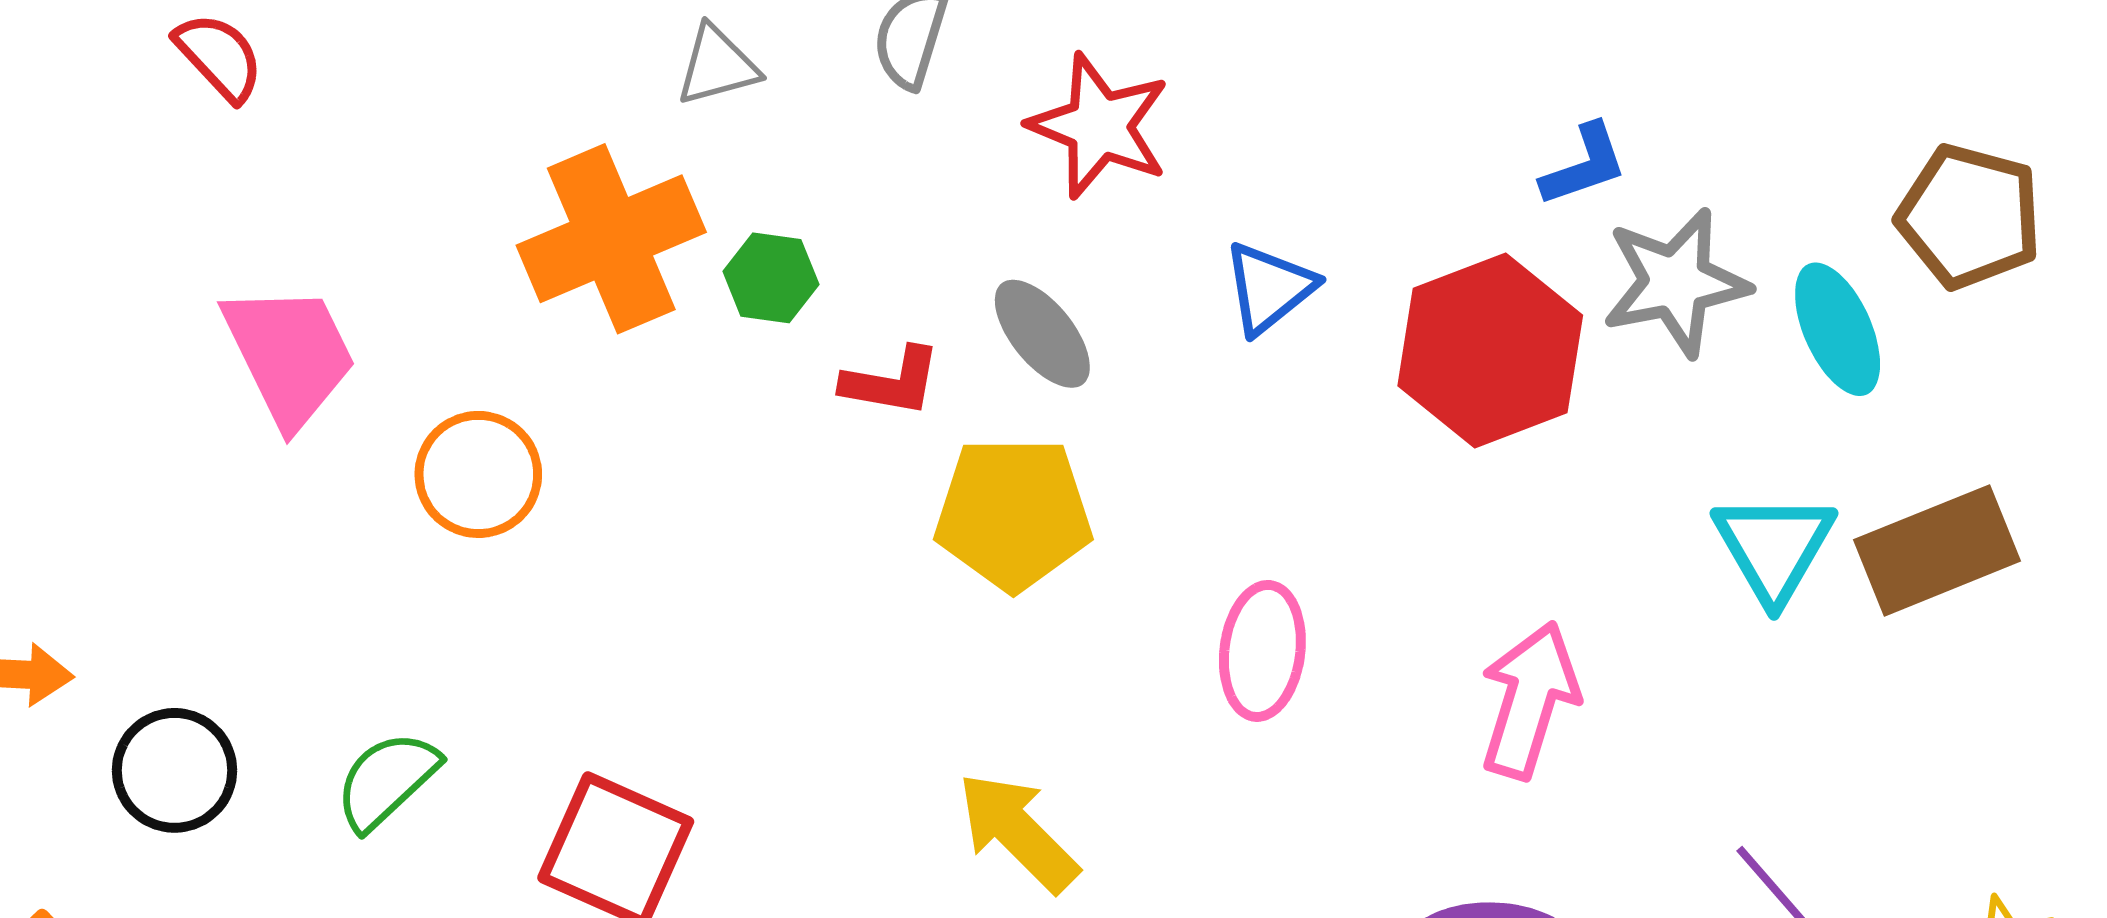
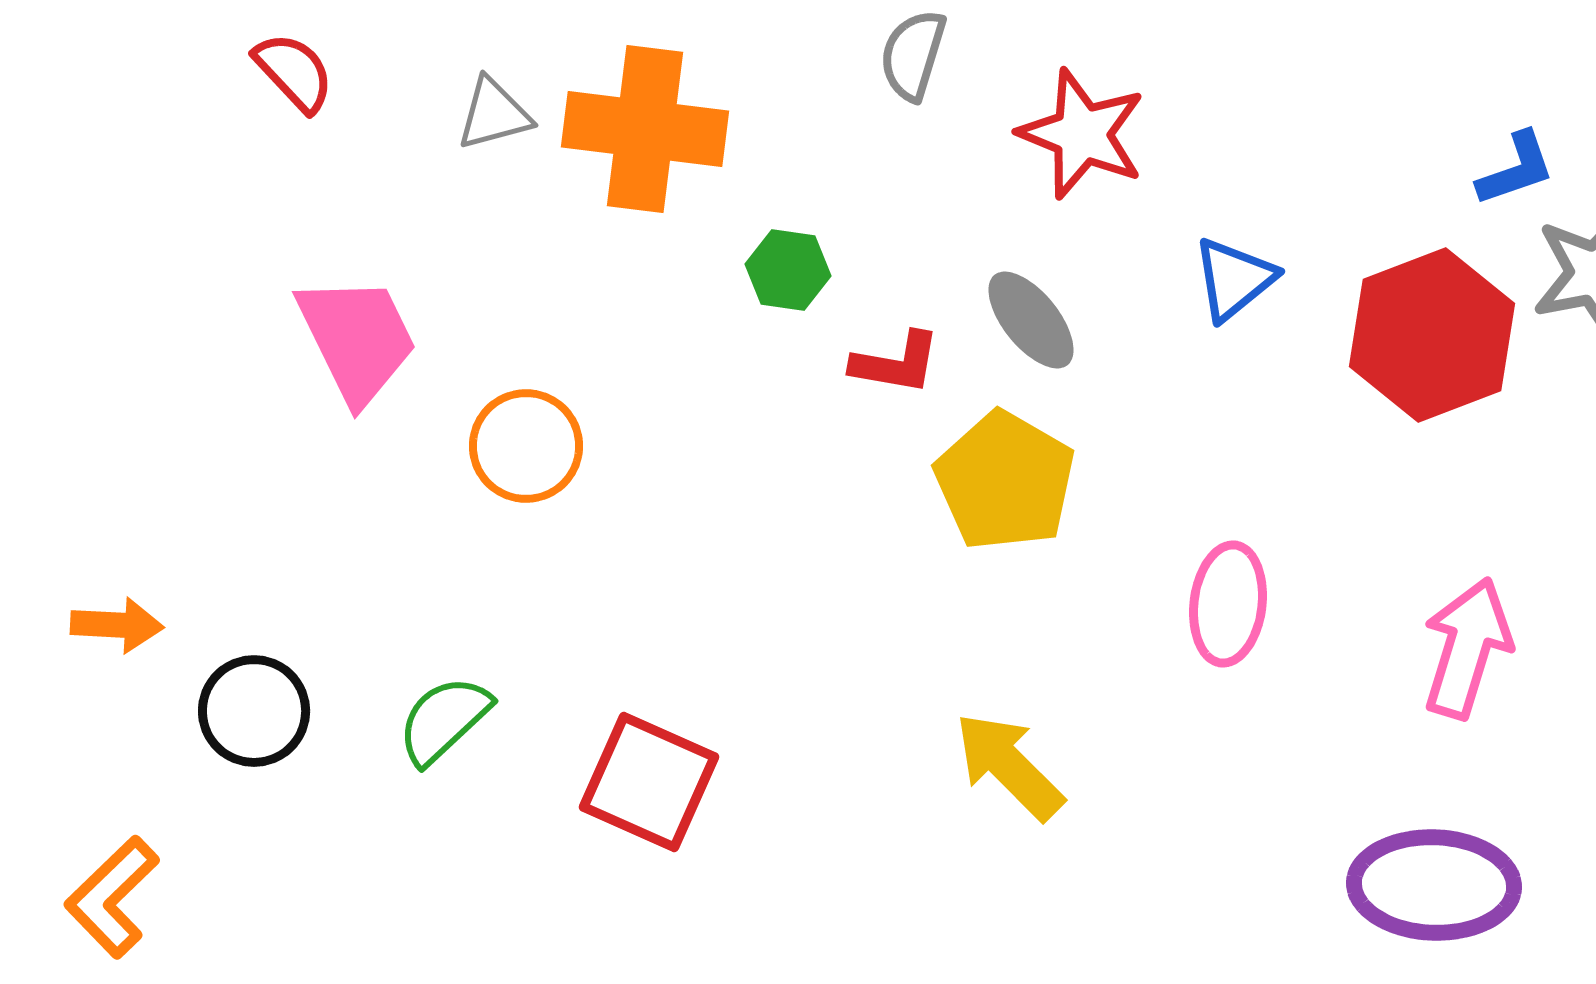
gray triangle: (717, 66) -> (494, 114), moved
orange cross: (611, 239) -> (645, 129), moved, turned 30
yellow pentagon: (1013, 514) -> (1005, 481), turned 30

